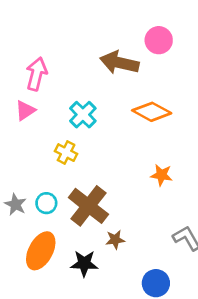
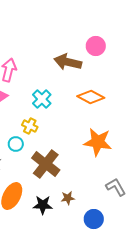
orange star: (162, 175) -> (98, 142), size x1.8
cyan circle: (46, 203) -> (16, 144), moved
brown star: (115, 240) -> (68, 198), moved

